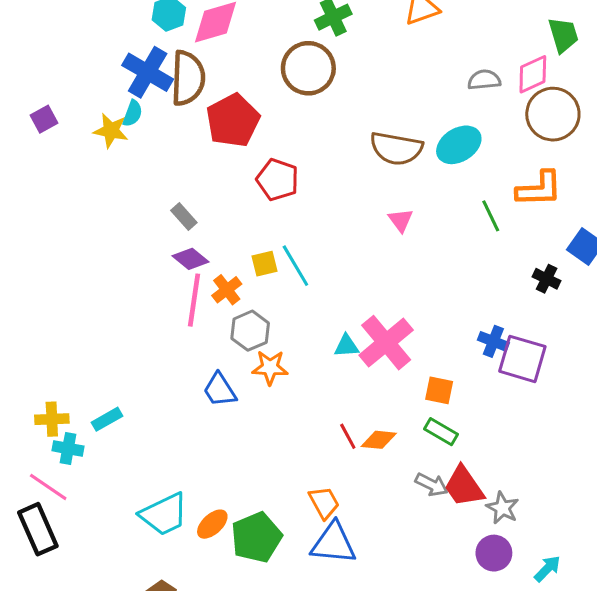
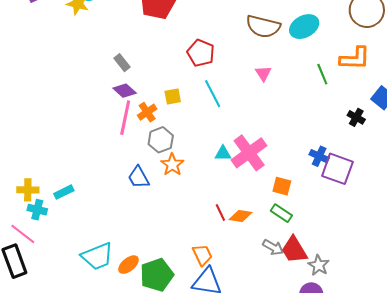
red pentagon: (278, 180) -> (201, 53), moved
cyan line: (295, 266) -> (213, 94), moved
orange star: (270, 367) -> (172, 165), turned 30

